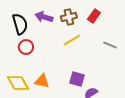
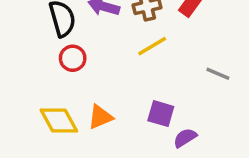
gray line: (110, 45) -> (218, 74), moved
orange triangle: (42, 81) -> (100, 117), turned -35

